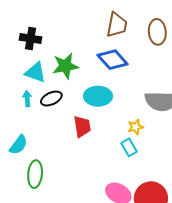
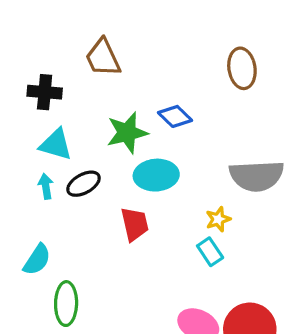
brown trapezoid: (117, 25) -> (103, 58), moved, turned 148
blue diamond: (113, 60) -> (175, 116), size x0.7
green star: (65, 66) -> (127, 133), moved

